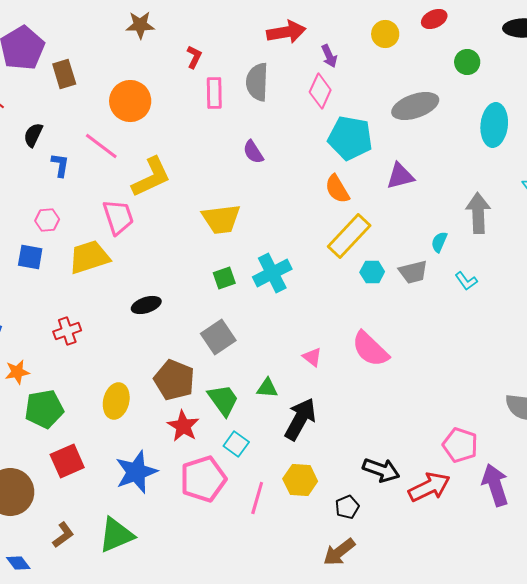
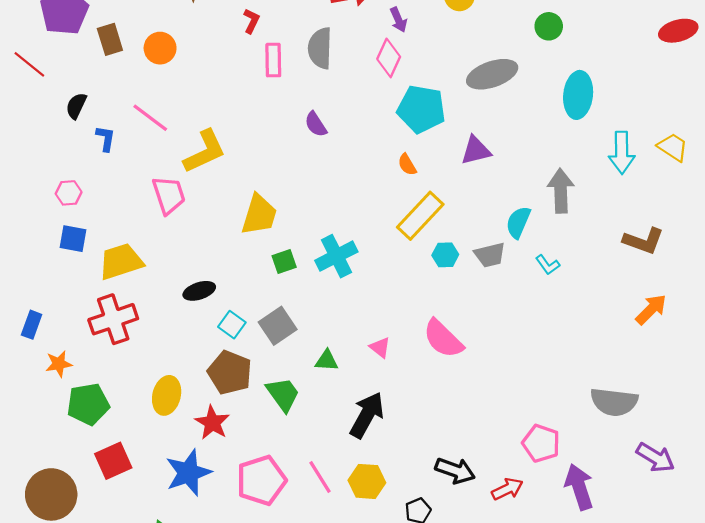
orange circle: (130, 101) -> (160, 48), moved, size x0.7
orange semicircle: (337, 189) -> (407, 165), size x0.7
yellow trapezoid: (221, 219) -> (259, 215), moved, turned -66
pink hexagon: (47, 220) -> (69, 193), moved
cyan semicircle: (439, 242) -> (518, 222), size x1.4
yellow trapezoid: (89, 257) -> (121, 261), moved
red cross: (67, 331) -> (113, 319), size x1.6
green triangle: (267, 388) -> (327, 361), moved
red star: (183, 426) -> (212, 423), moved
cyan square: (236, 444) -> (232, 325), moved
red arrow: (429, 487) -> (507, 489), size x0.7
pink line: (257, 498) -> (320, 477), moved, turned -48

